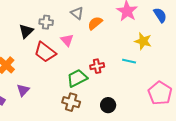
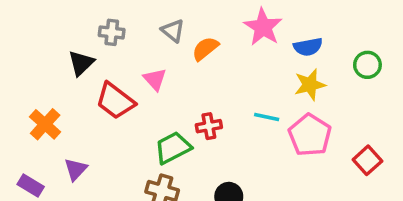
blue semicircle: (160, 15) -> (308, 47), moved, turned 112
gray cross: (46, 22) -> (112, 32), moved
yellow star: (143, 41) -> (310, 85), moved, turned -30
pink pentagon: (160, 93) -> (310, 135), moved

